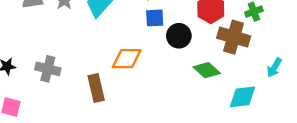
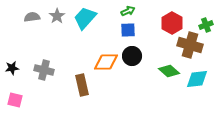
black circle: (179, 36) -> (132, 56), moved
cyan diamond: (242, 97) -> (197, 79), moved

